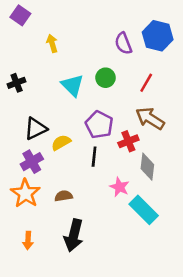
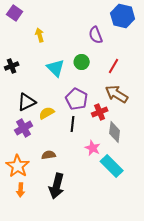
blue hexagon: (158, 36) -> (123, 16), moved
orange star: (25, 193) -> (18, 166), moved

